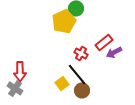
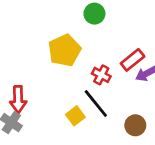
yellow pentagon: (64, 21) -> (64, 50), moved
brown circle: (82, 90) -> (135, 125), moved

